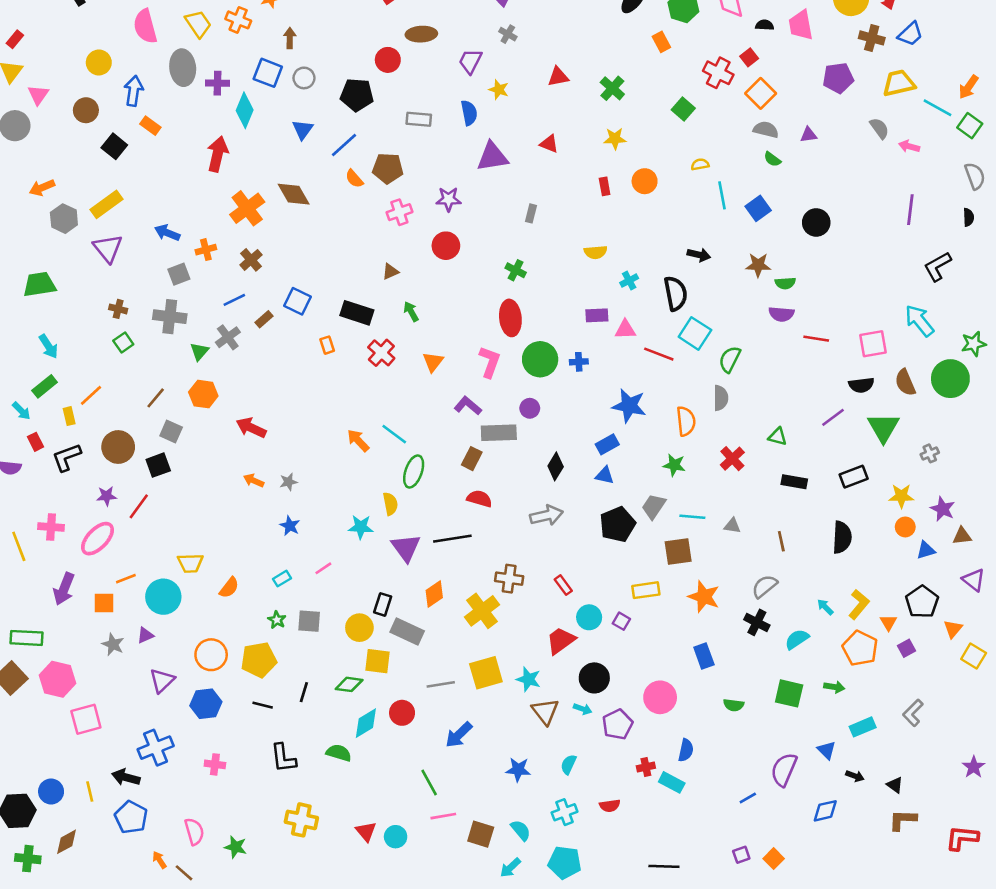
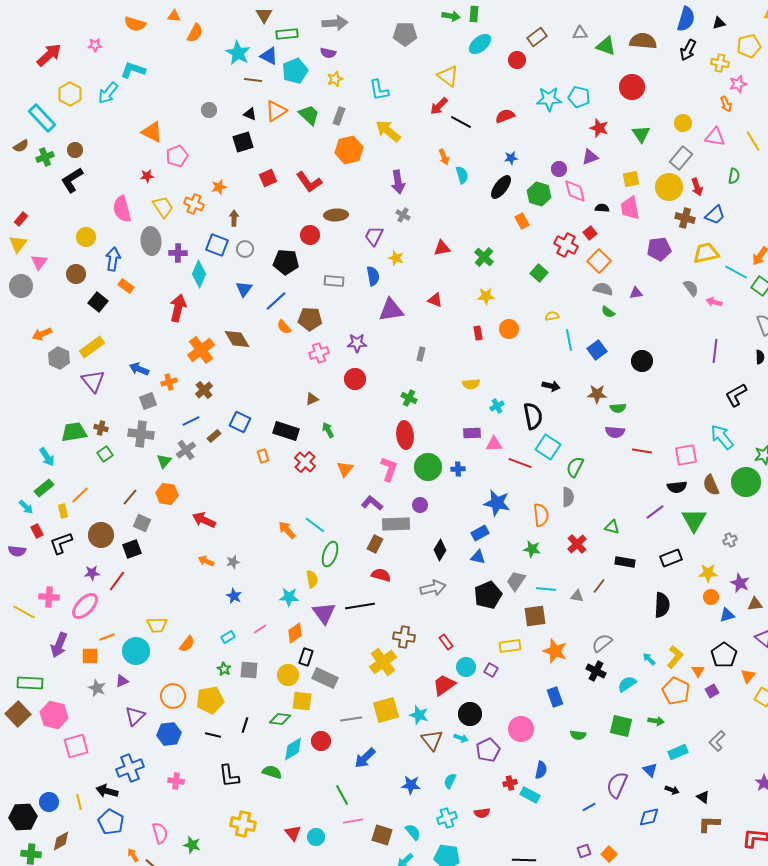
green trapezoid: (39, 284) -> (74, 432), moved
brown line: (781, 541) -> (599, 586), moved, turned 49
yellow line: (19, 546) -> (24, 612), turned -40
orange diamond: (434, 594) -> (295, 633), moved

